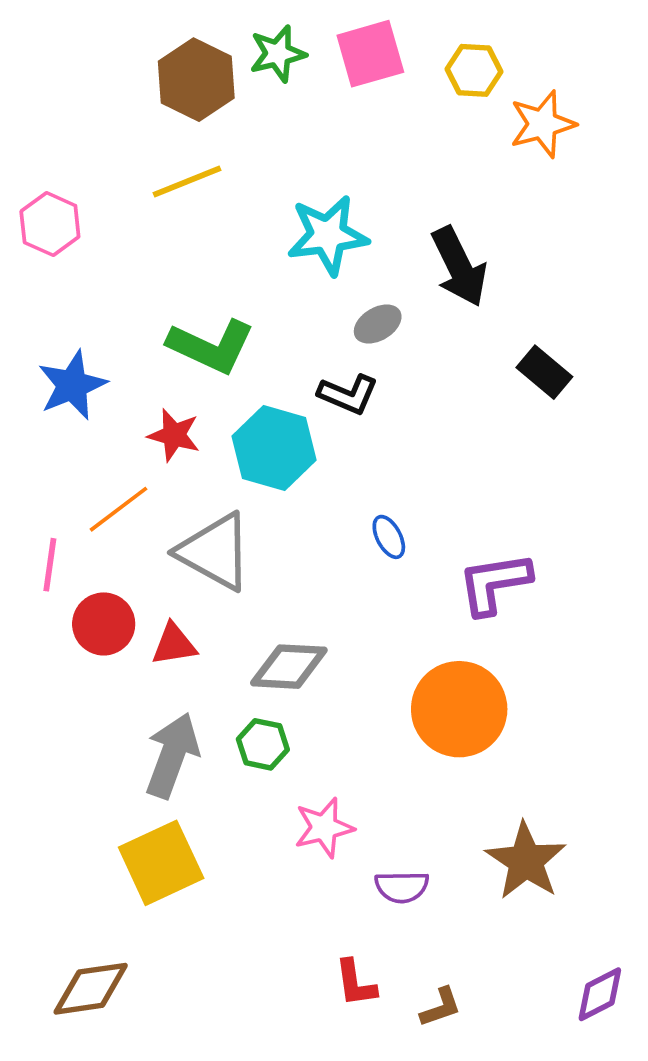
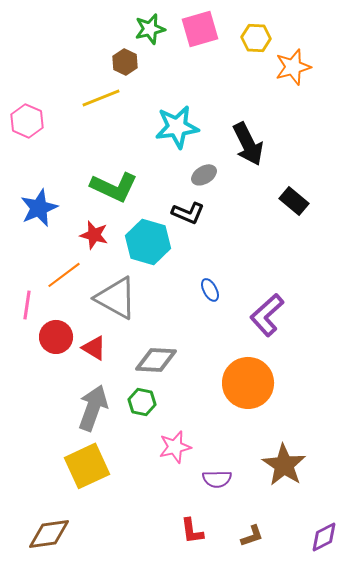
brown hexagon: (196, 80) -> (125, 62), moved, size x0.6
purple L-shape: (494, 583) -> (267, 315), turned -33
red triangle: (174, 644) -> (94, 348), turned 40
brown L-shape: (441, 1007) -> (252, 536), moved

